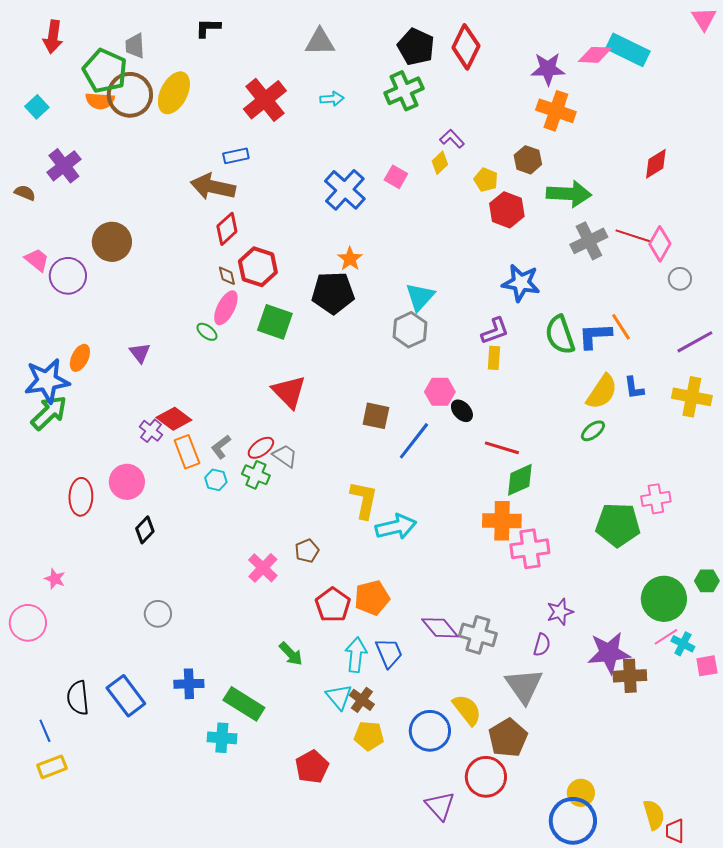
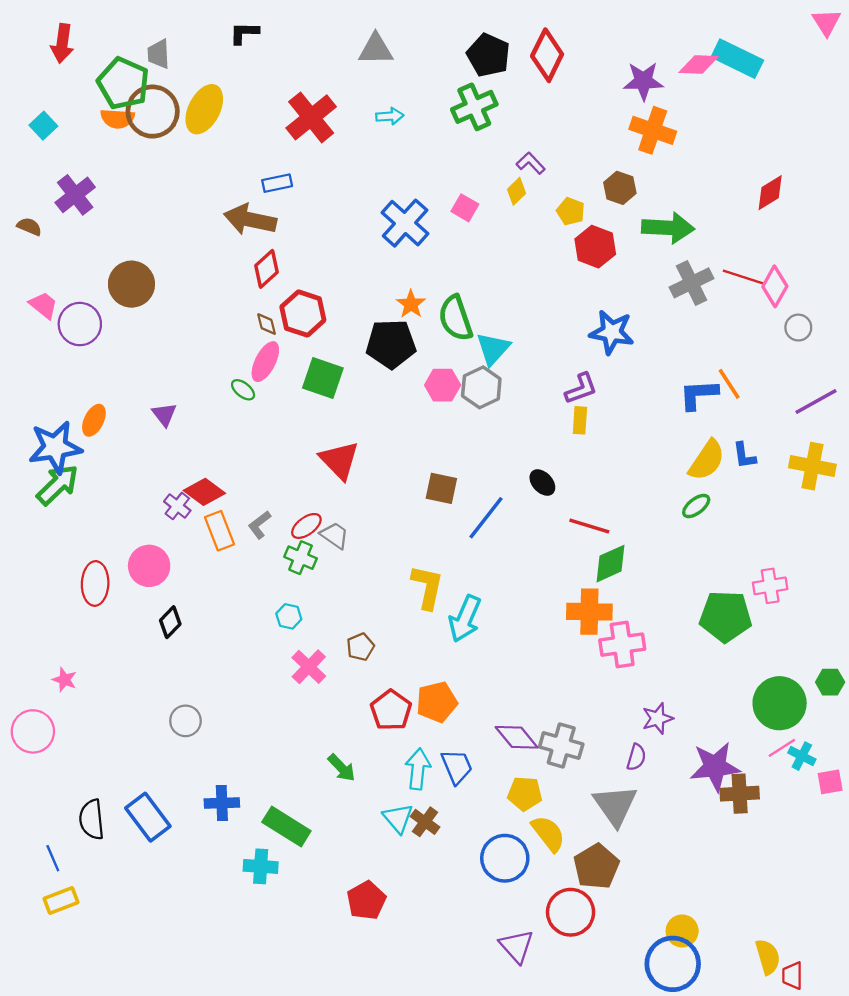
green semicircle: (560, 335) -> (456, 318), moved
pink hexagon: (440, 392) -> (443, 385), moved
cyan hexagon: (216, 480) -> (289, 616), moved
cyan arrow: (396, 527) -> (465, 619), turned 126
yellow pentagon: (369, 736) -> (525, 794), moved

